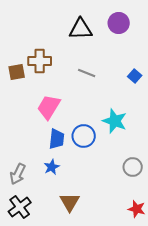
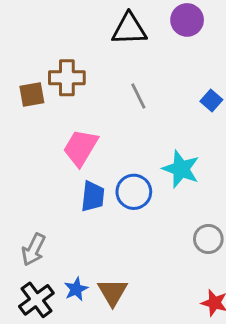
gray line: (87, 73) -> (138, 96), turned 42
blue star: (52, 167) -> (76, 289), moved

